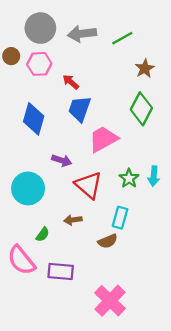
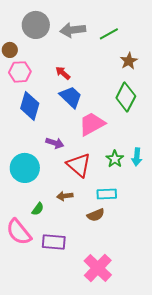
pink hexagon: (39, 64) -> (20, 72), moved
blue trapezoid: (80, 109) -> (71, 97), turned 115
cyan rectangle: (120, 218) -> (107, 194), turned 72

